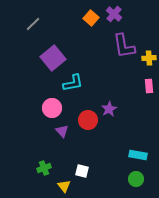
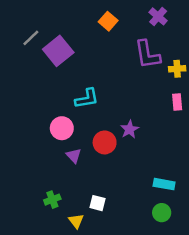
purple cross: (114, 14) -> (158, 16), moved
gray line: (33, 24) -> (31, 38), moved
purple square: (53, 58) -> (58, 51), moved

